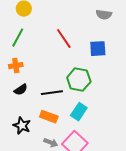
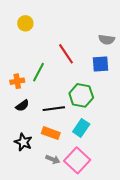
gray semicircle: (104, 15) -> (107, 40), moved
green line: (18, 38) -> (39, 72), moved

